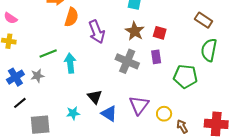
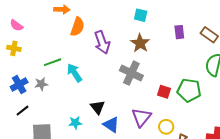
red square: (160, 33) -> (164, 92), moved
purple rectangle: (156, 57) -> (179, 32), moved
cyan arrow: (70, 63) -> (74, 73), turned -30

